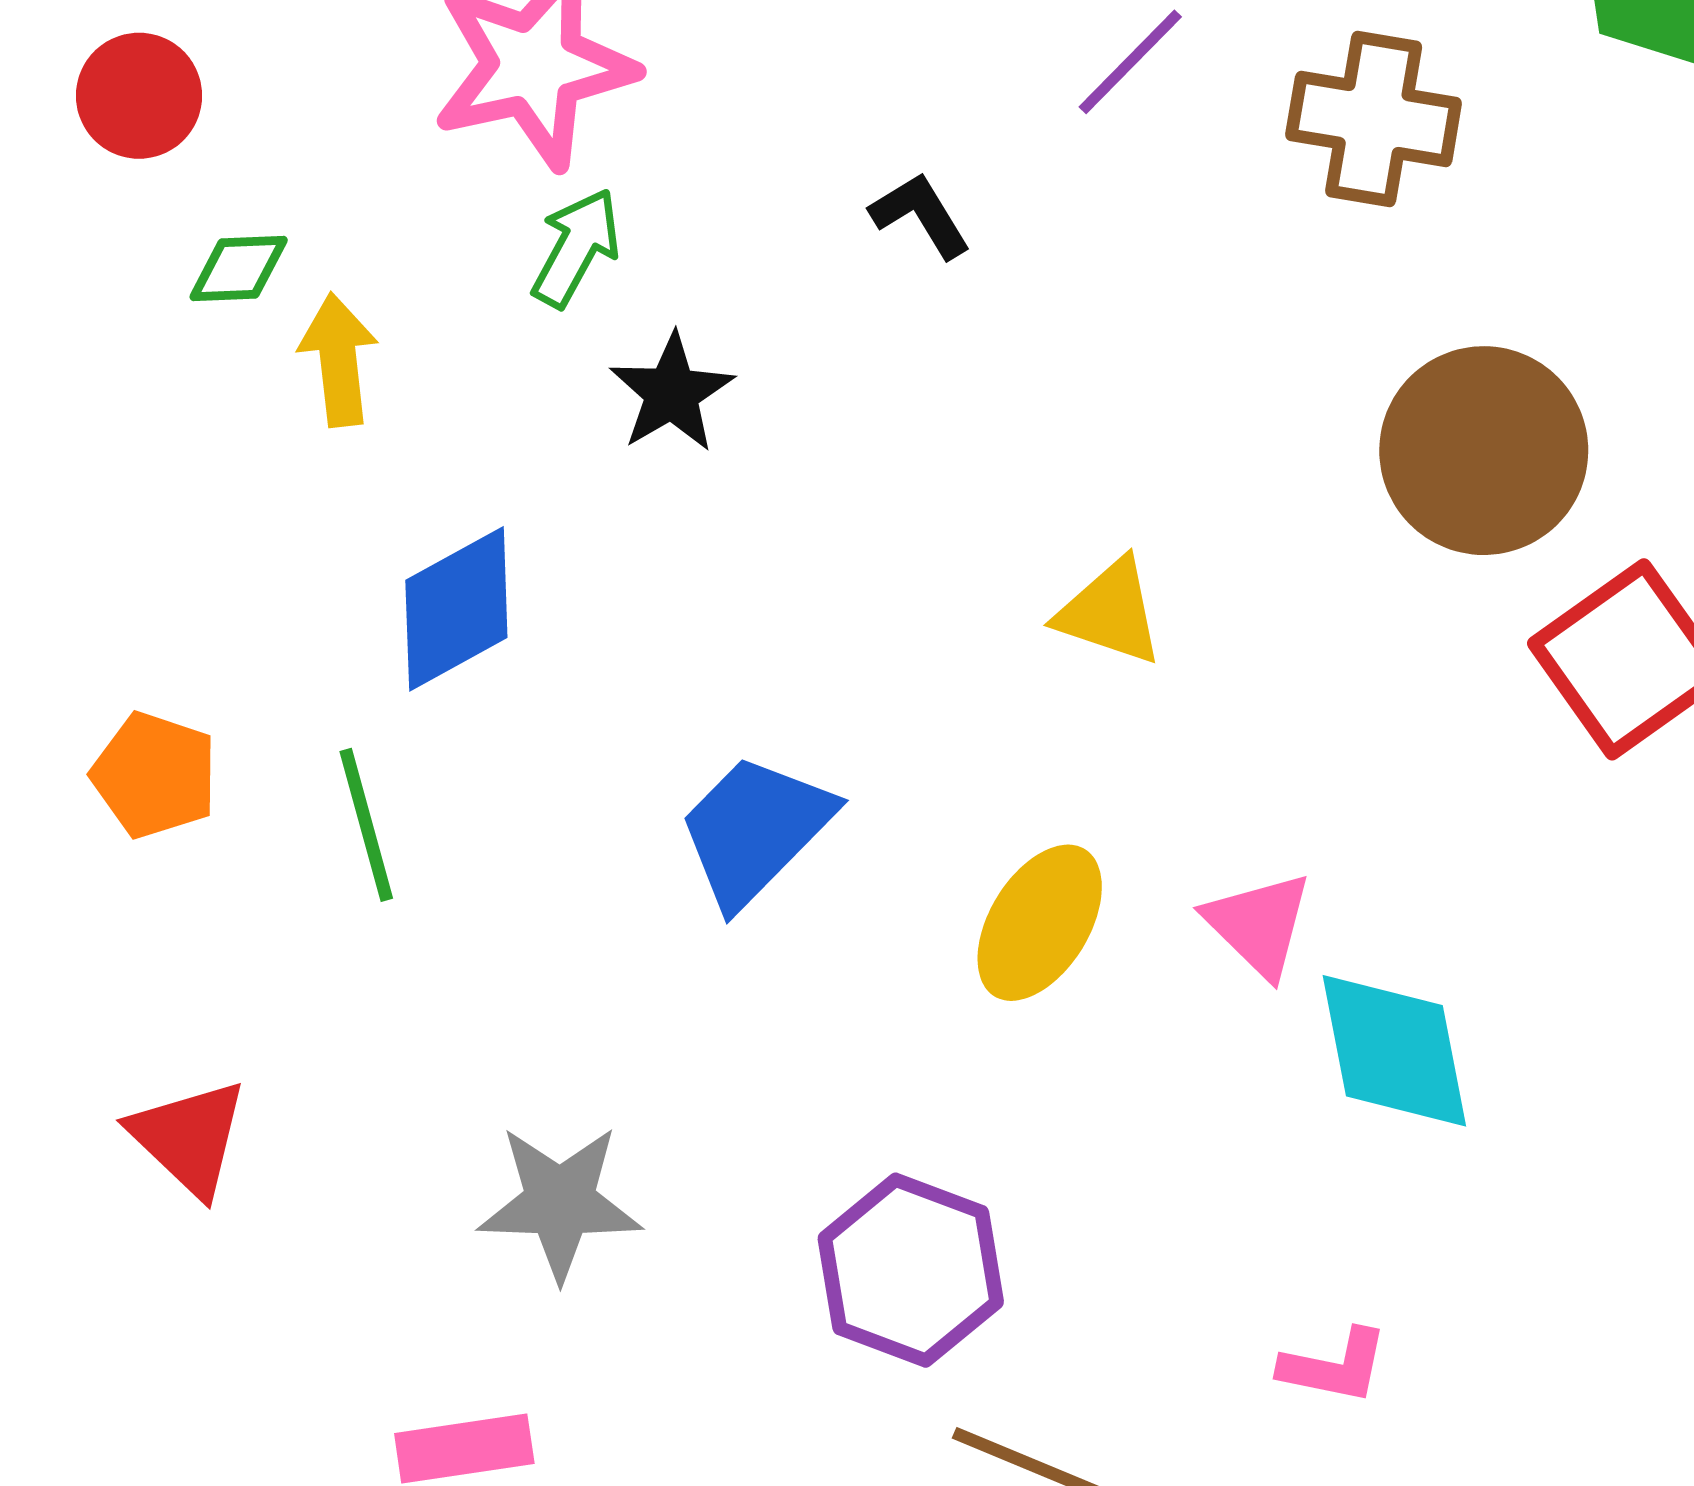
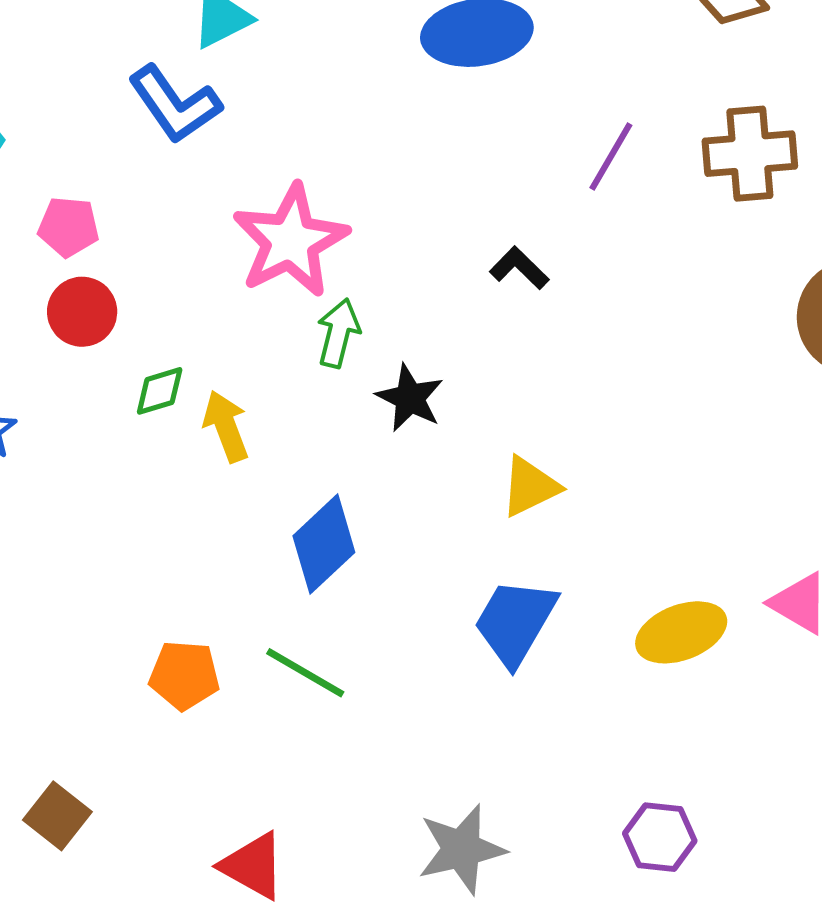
yellow triangle: (1110, 612) -> (530, 487), moved, turned -30
green line: (366, 825) -> (305, 673), turned -30
yellow ellipse: (1040, 923) -> (681, 632), turned 52
purple hexagon: (911, 1270) -> (660, 837), size x0.7

